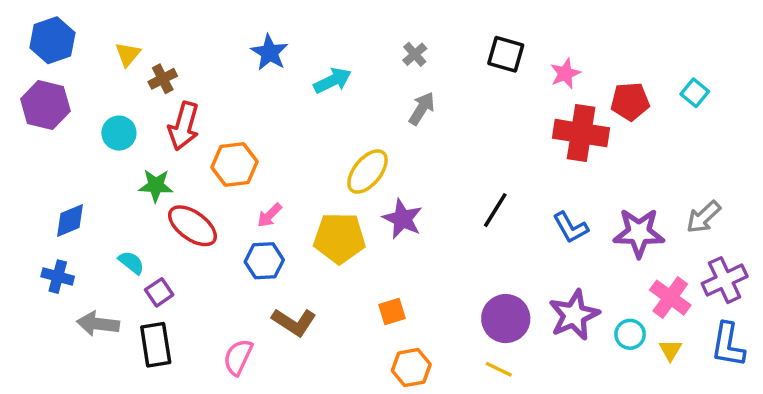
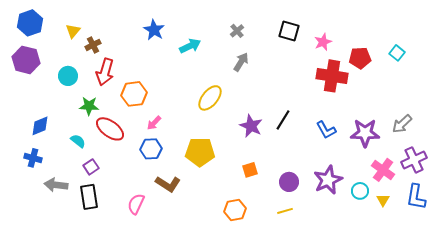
purple star: (403, 219) -> (251, 126), moved
yellow pentagon: (339, 238) -> (200, 152), moved
cyan semicircle: (131, 263) -> (78, 141), moved
orange square: (392, 312) -> (250, 170), moved
purple circle: (506, 319) -> (289, 182), size x0.7
yellow line: (499, 369) -> (285, 211), turned -42

